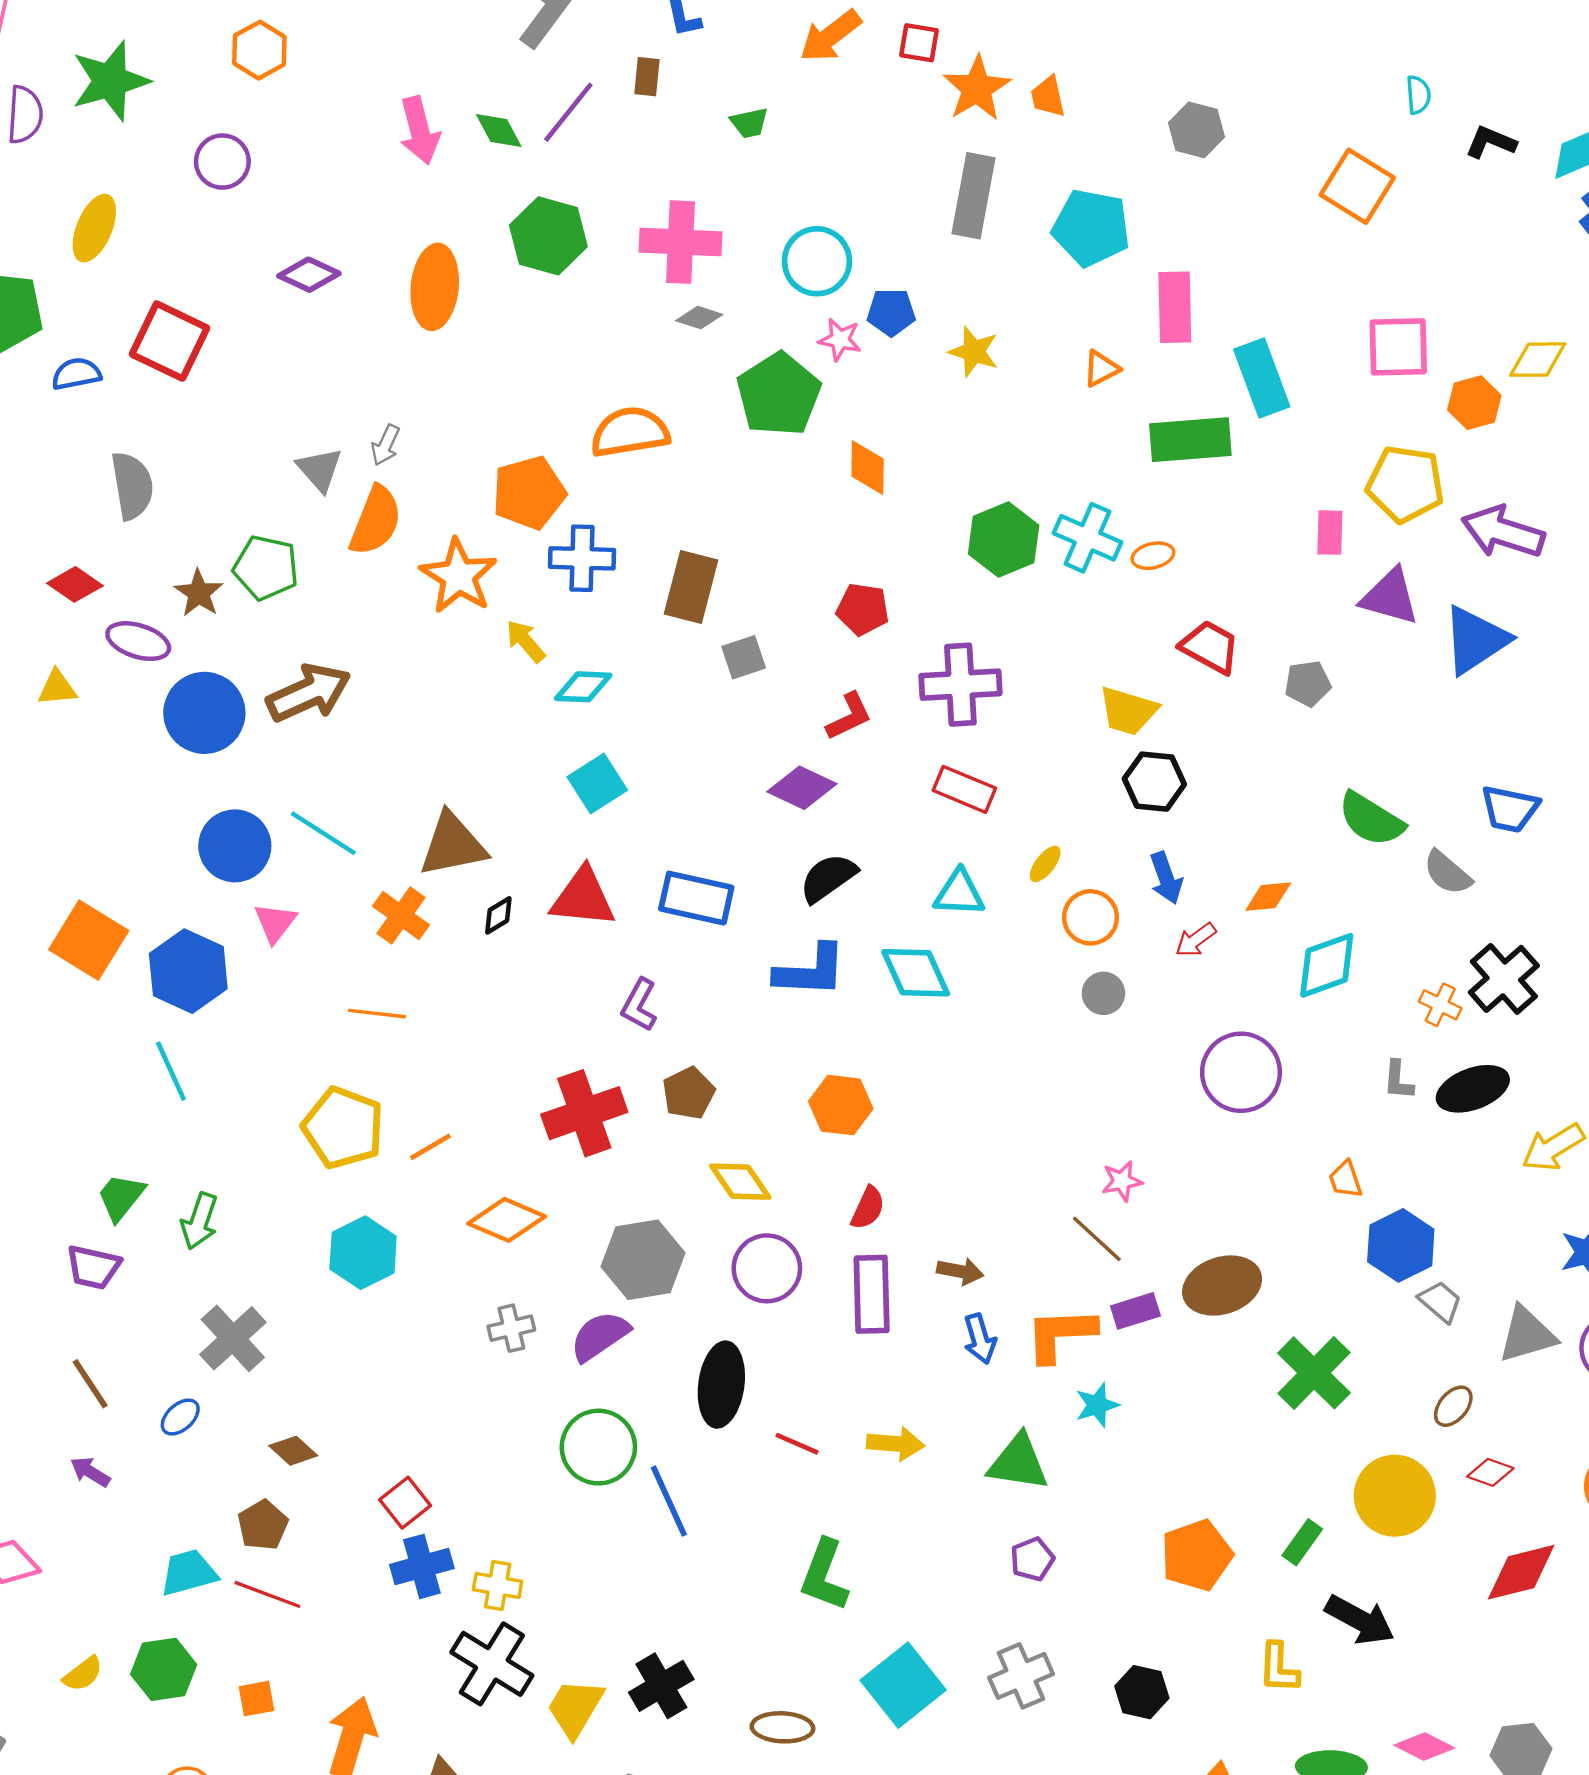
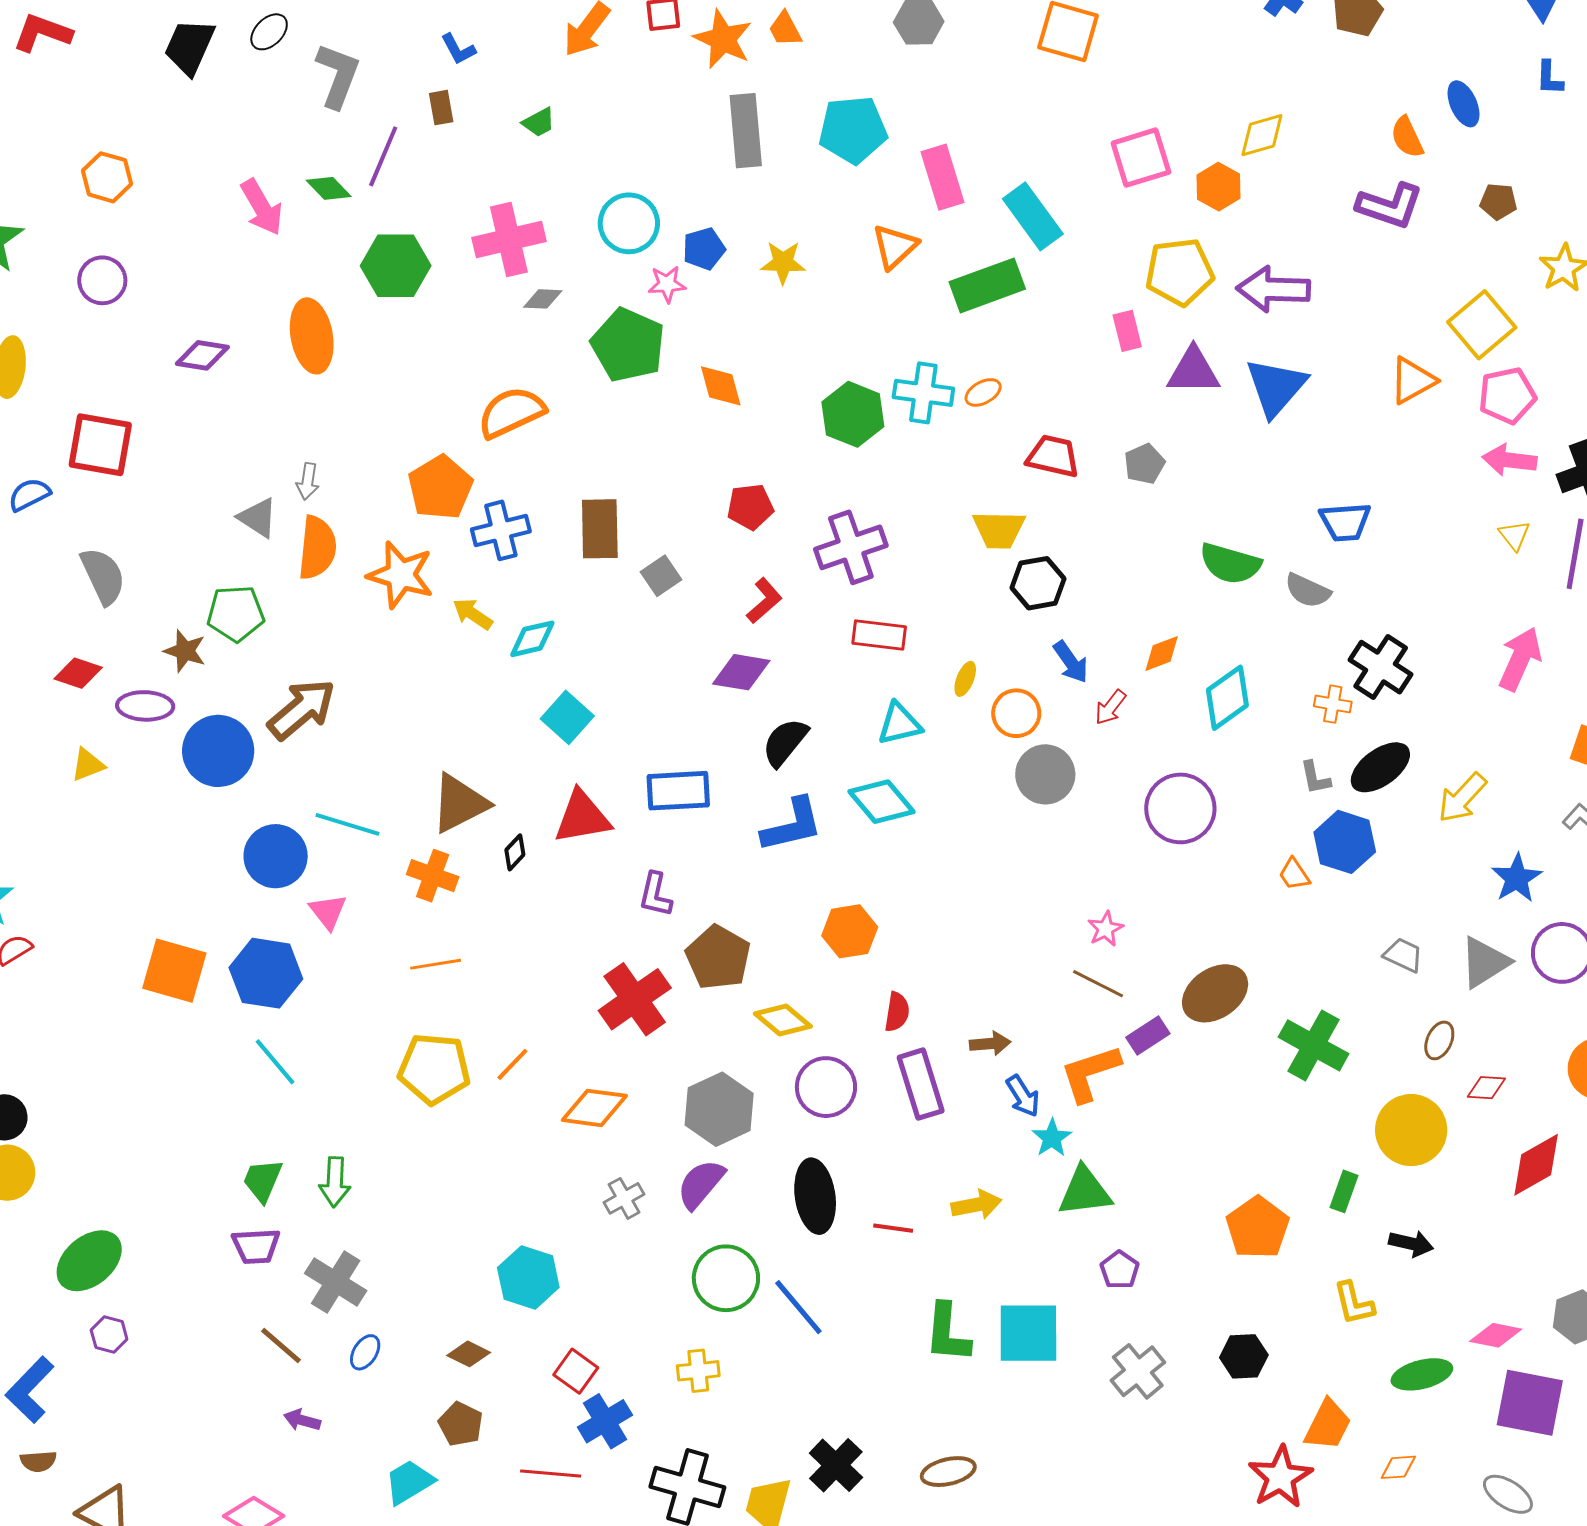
orange triangle: (1101, 369) -> (895, 247), size x1.4
gray circle: (1103, 993) -> (1045, 774), size x1.6
brown pentagon: (689, 1093) -> (718, 957), size x1.4
blue hexagon: (1401, 1245) -> (1345, 842), moved
cyan hexagon: (363, 1253) -> (528, 1278), moved
gray cross: (233, 1338) -> (336, 1282), moved
cyan star: (1097, 1405) -> (1052, 1138), moved
yellow cross: (498, 1586) -> (698, 1371), moved
red line: (267, 1594) -> (551, 1473), moved
black arrow: (1360, 1620) -> (1411, 1243), size x0.7
cyan square: (903, 1685) -> (1028, 1333), moved, turned -36

